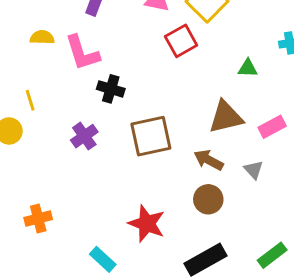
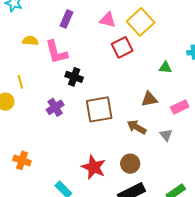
brown triangle: (226, 117) -> (149, 99), size x0.7
brown circle: (208, 199) -> (130, 164), moved
orange cross: (38, 218) -> (22, 160), turned 30

